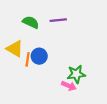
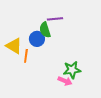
green semicircle: (31, 22) -> (45, 30), moved, turned -133
blue circle: (39, 56) -> (37, 39), moved

